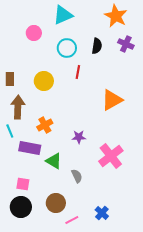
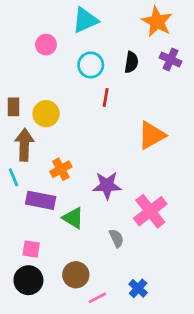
yellow circle: (44, 81) -> (46, 114), moved
purple star: (79, 137) -> (107, 185), size x1.5
gray semicircle: (77, 176) -> (116, 238), moved

